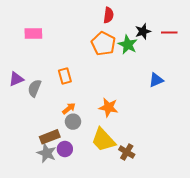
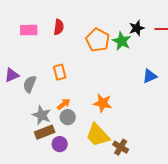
red semicircle: (108, 15) -> (59, 27), moved
gray star: (47, 153) -> (42, 115), moved

